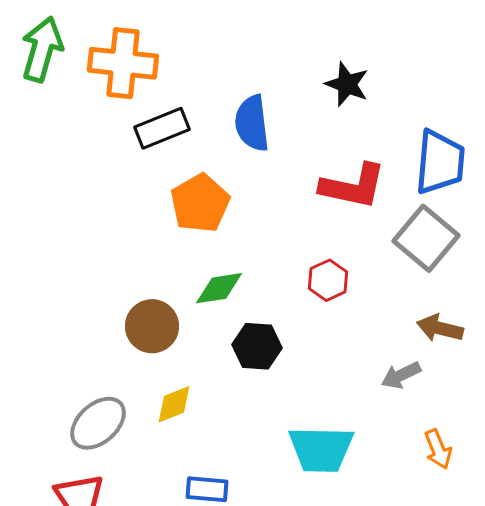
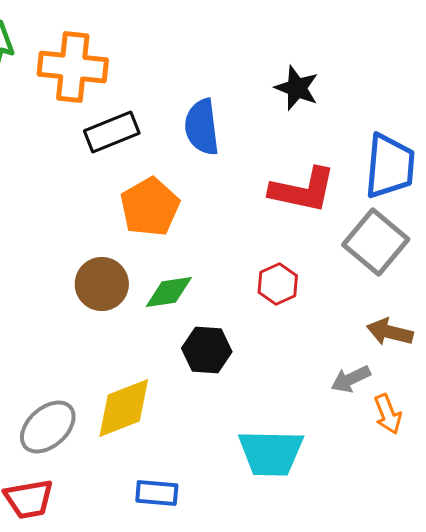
brown circle: (152, 326) -> (102, 284), moved
yellow diamond: (174, 404) -> (124, 408), size x1.6
orange arrow: (438, 449) -> (388, 414), moved

